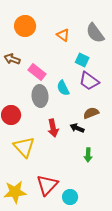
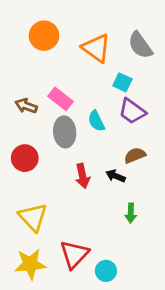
orange triangle: (63, 35) -> (96, 48), size x1.6
brown arrow: (12, 59) -> (26, 106), moved
yellow triangle: (24, 147) -> (33, 217), moved

